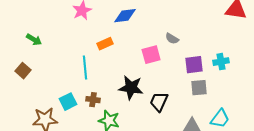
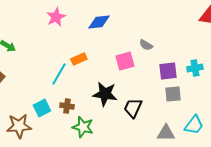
orange rectangle: (105, 44) -> (79, 59), moved
cyan line: (85, 68) -> (59, 74), turned 35

